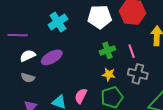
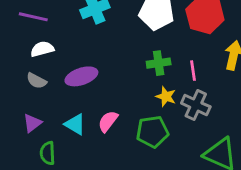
purple ellipse: (52, 57) -> (81, 76), moved
yellow star: (109, 74) -> (166, 97), moved

